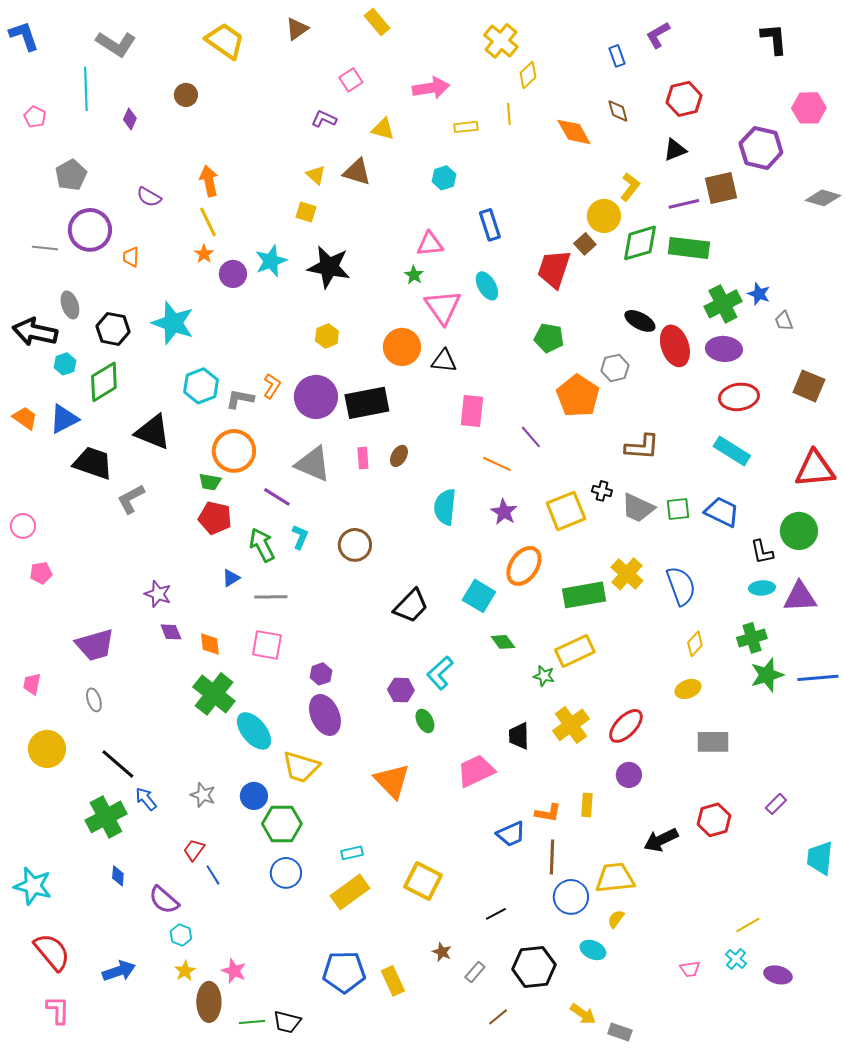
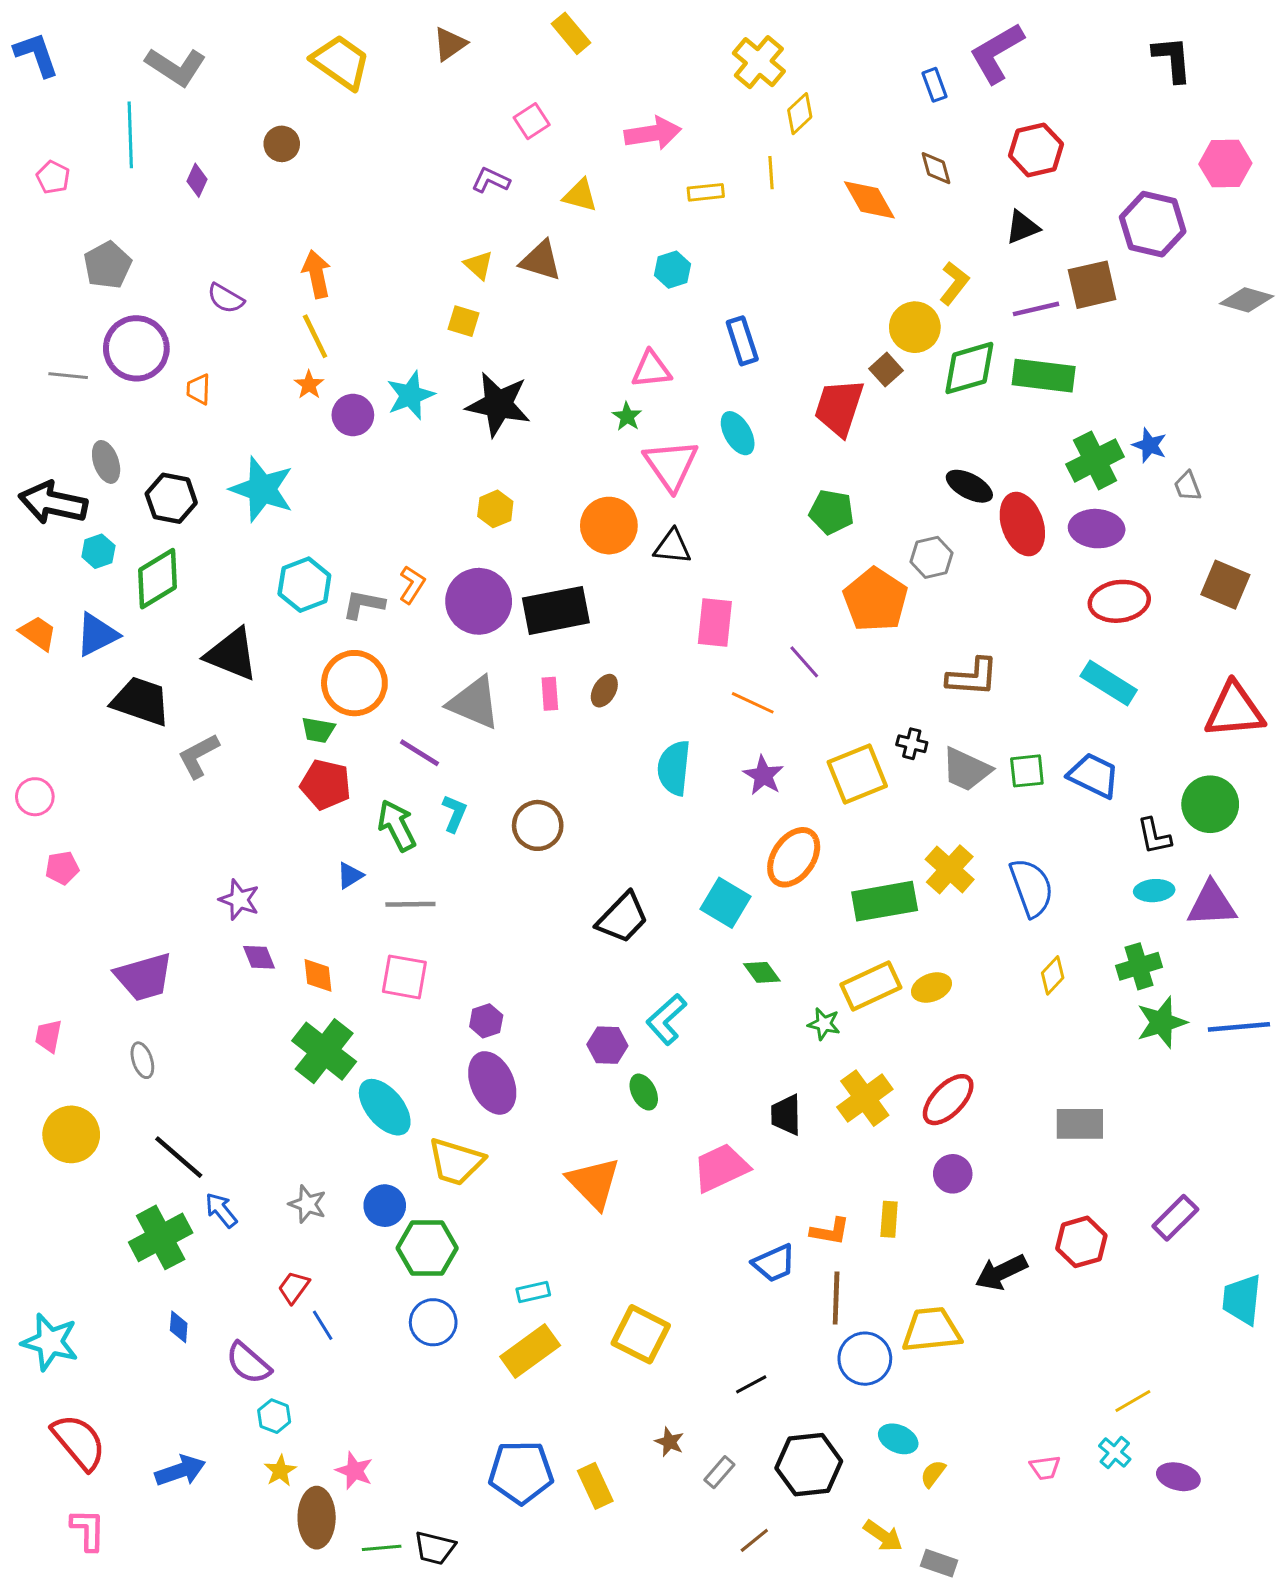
purple L-shape: (658, 35) -> (997, 53), size x1.5
yellow ellipse: (688, 689) -> (931, 988), moved
purple rectangle: (776, 804) -> (1175, 1218), size x1.4
yellow semicircle: (616, 919) -> (933, 1474), moved

